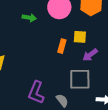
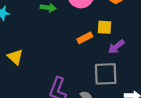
orange rectangle: (62, 46) -> (85, 38), turned 48

